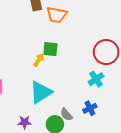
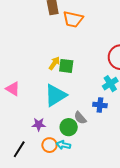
green square: (50, 49) -> (66, 66), moved
blue cross: (90, 108) -> (100, 105), moved, turned 32

